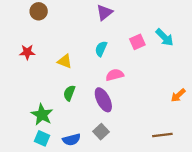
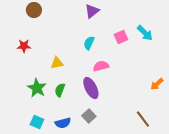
yellow triangle: (65, 61) -> (57, 63), moved, turned -32
green semicircle: (69, 93) -> (60, 90), moved
green star: (42, 115) -> (37, 88), moved
brown line: (162, 135) -> (143, 119), turned 60

